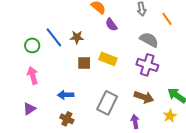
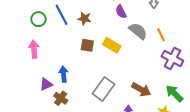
orange line: (167, 19) -> (161, 35), moved
gray semicircle: (149, 40) -> (138, 31), moved
purple cross: (147, 65) -> (172, 59), moved
blue arrow: (66, 95) -> (64, 74), turned 77
purple triangle: (29, 109) -> (46, 84), moved

